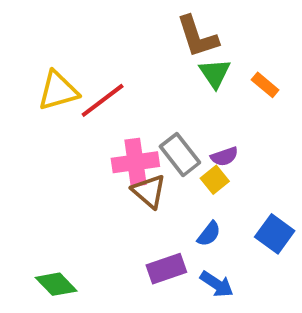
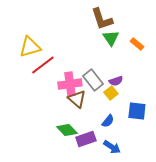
red line: (103, 100) -> (43, 65), moved
blue square: (275, 234) -> (137, 111), moved, turned -30
green diamond: (56, 284) -> (67, 130), moved

